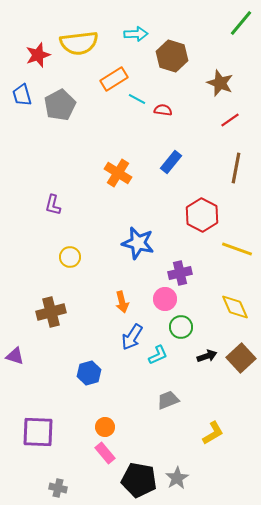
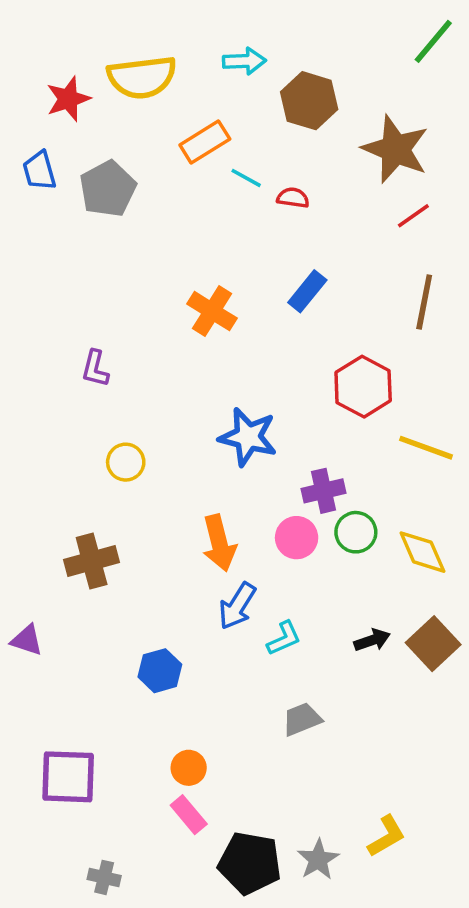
brown star: (220, 83) -> (395, 149), size x1.4
orange arrow: (122, 302) -> (219, 543), size x1.4
green circle: (181, 327) -> (356, 532), moved
yellow L-shape: (213, 433) -> (386, 836), moved

